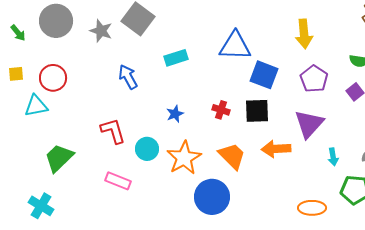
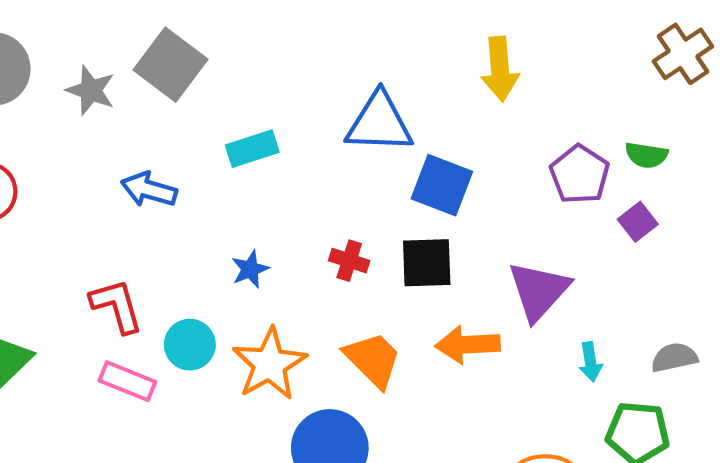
yellow arrow: (304, 34) -> (500, 69), moved
blue arrow: (128, 77) -> (149, 190), turned -45
purple pentagon: (314, 79) -> (580, 174), moved
pink rectangle: (118, 181) -> (127, 381), moved

